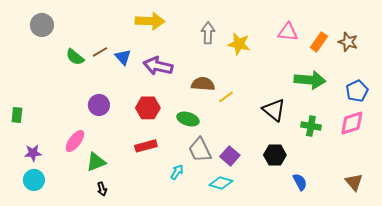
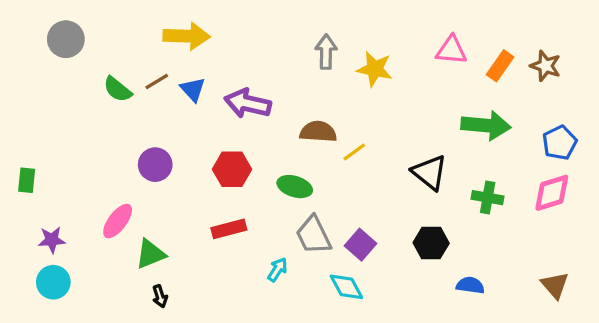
yellow arrow: (150, 21) -> (187, 36), moved
blue semicircle: (300, 182) -> (470, 285), turned -54
cyan diamond: (221, 183) -> (346, 287), turned 45

